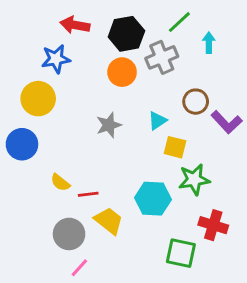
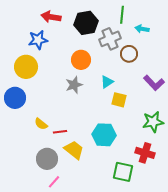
green line: (179, 22) -> (122, 15), turned -42
cyan arrow: (209, 43) -> (142, 29), turned -80
orange circle: (122, 72) -> (81, 60), moved
brown circle: (196, 102) -> (129, 54), moved
green star: (194, 180) -> (153, 122), moved

